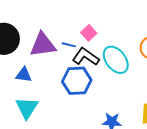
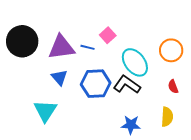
black L-shape: (86, 57) -> (127, 85), moved
blue triangle: (24, 75) -> (59, 78), moved, turned 42

